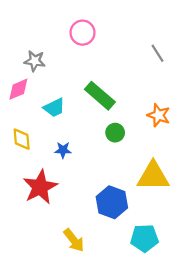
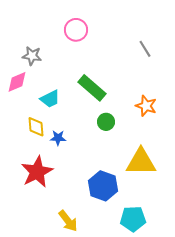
yellow diamond: (22, 139) -> (36, 127), moved

